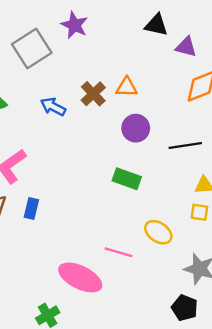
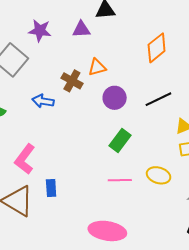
purple triangle: (186, 47) -> (81, 29), moved
green rectangle: (127, 179) -> (120, 140), turned -55
pink line: (118, 252) -> (120, 180), moved

